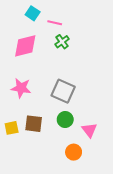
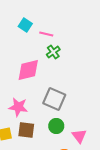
pink diamond: (25, 46) -> (28, 70), moved
pink star: (21, 88) -> (18, 107), moved

